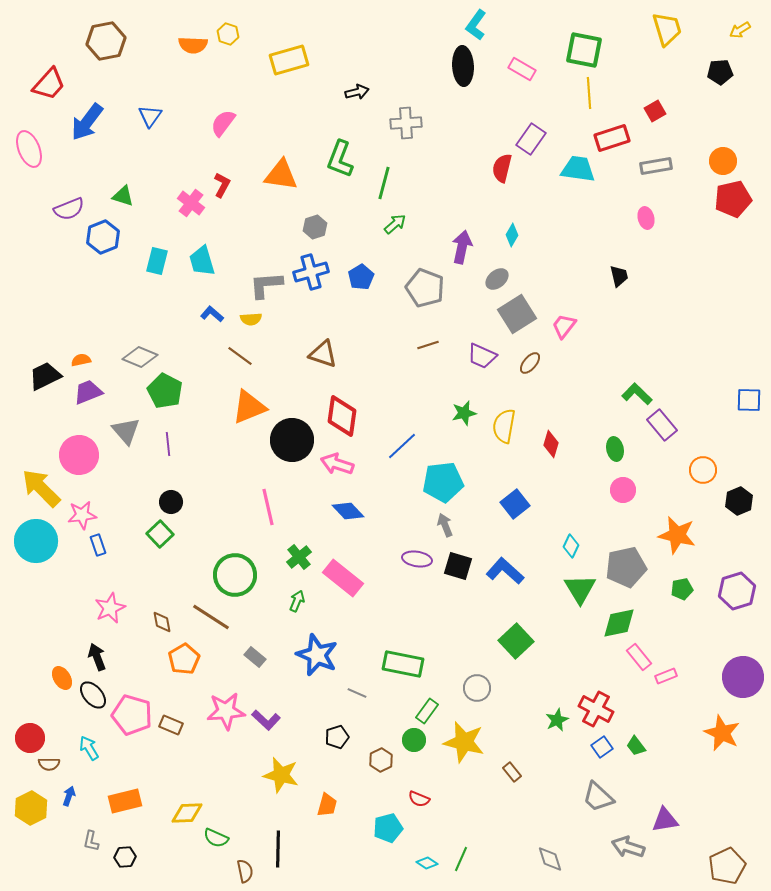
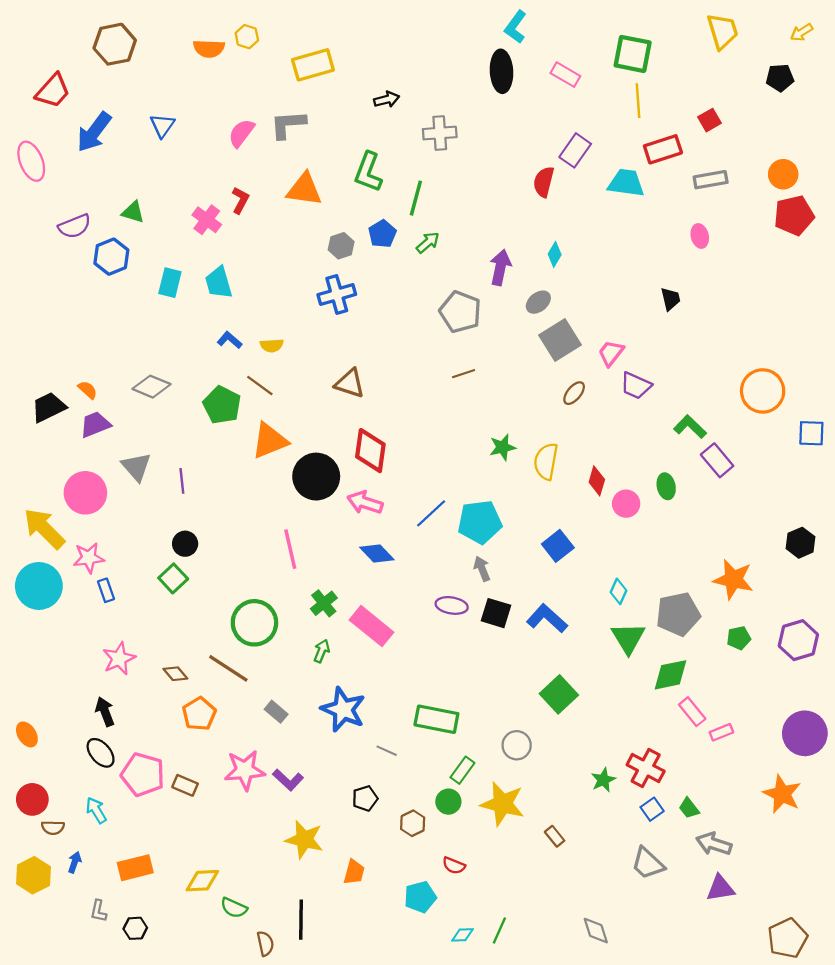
blue pentagon: (361, 277) -> (382, 234), moved
gray L-shape: (266, 285) -> (288, 124), moved
purple trapezoid: (482, 356) -> (636, 386), moved
orange semicircle: (81, 360) -> (88, 390), turned 54
green pentagon: (165, 391) -> (222, 405), moved
blue line: (402, 446) -> (431, 513), moved
orange circle: (703, 470) -> (763, 391), moved, size x1.5
pink circle: (623, 490) -> (626, 504), moved
brown diamond: (162, 622) -> (175, 674), turned -30
orange ellipse: (62, 678) -> (27, 734), moved
gray arrow: (628, 847) -> (714, 844), moved
cyan diamond: (427, 863) -> (462, 935), turned -35

